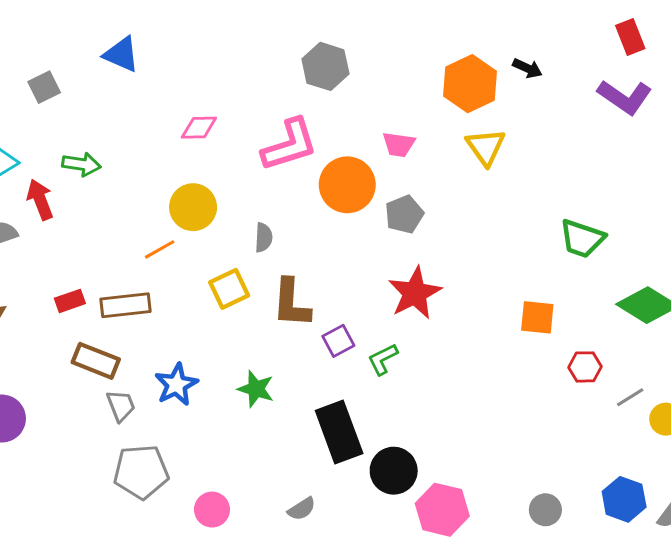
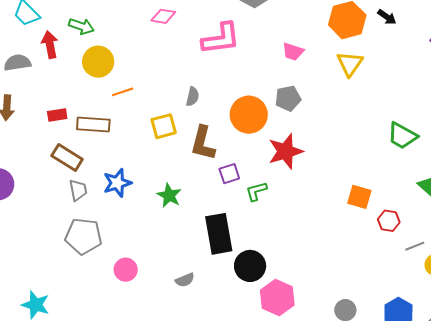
orange circle: (347, 185) -> (249, 115), moved
yellow circle: (193, 207) -> (98, 62), moved
orange square: (537, 317) -> (359, 197), moved

